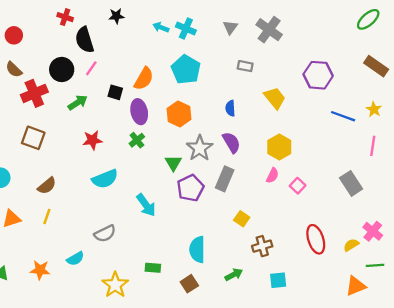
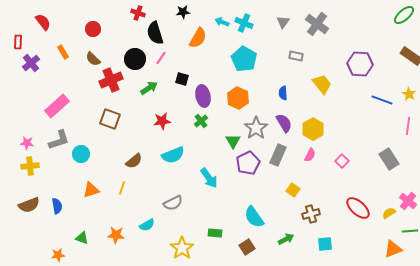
orange semicircle: (144, 79) -> (198, 38), moved
yellow hexagon: (279, 147) -> (313, 129), moved
pink semicircle: (272, 175) -> (310, 155), moved
brown semicircle: (47, 186) -> (134, 161), moved
red ellipse: (316, 239) -> (358, 208), turned -30
cyan semicircle: (197, 250) -> (254, 217), turned -35

